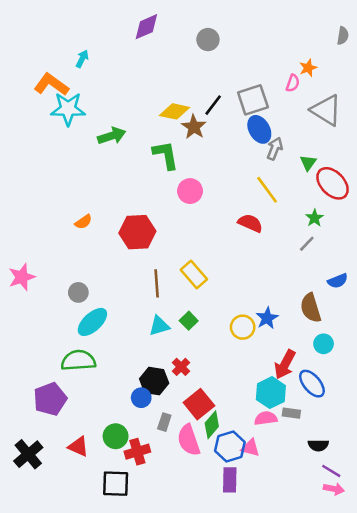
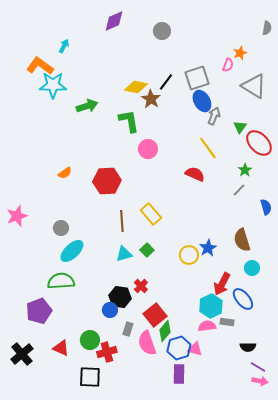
blue semicircle: (338, 281) -> (266, 207), moved, turned -84

